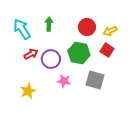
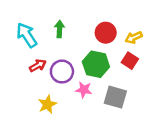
pink star: (64, 81) -> (84, 90), moved
yellow star: (28, 91) -> (47, 104), moved

